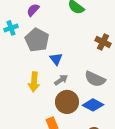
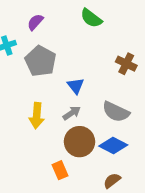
blue triangle: (56, 59) -> (76, 86), moved

